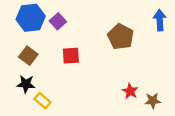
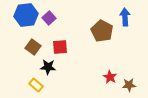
blue arrow: (160, 20) -> (125, 17), moved
brown square: (28, 56) -> (33, 47), moved
black star: (26, 84) -> (48, 67), moved

